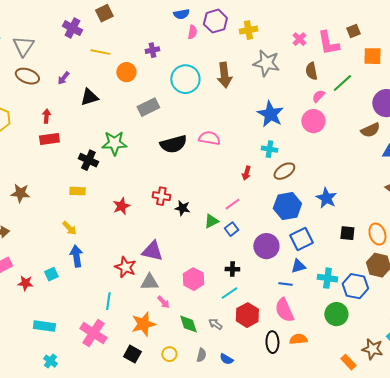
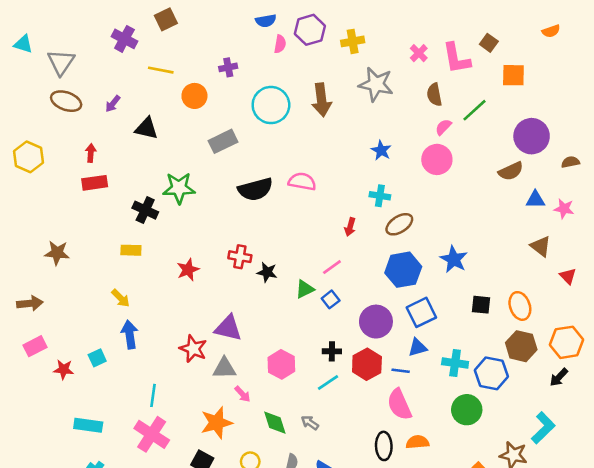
brown square: (353, 31) -> (489, 43), turned -32
black triangle: (89, 97) -> (147, 128), turned 30
blue star: (270, 114) -> (381, 150), size x0.6
cyan line: (108, 301) -> (153, 395), moved
red hexagon: (247, 315) -> (367, 364), moved

